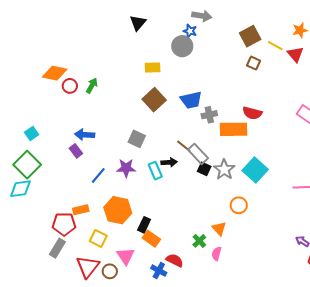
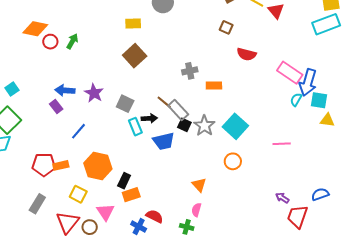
brown square: (254, 63) -> (226, 27), moved
blue trapezoid: (191, 100) -> (164, 141), moved
red semicircle: (252, 113) -> (247, 54), moved
orange rectangle: (234, 129) -> (214, 86), size x0.6
gray square: (137, 139) -> (125, 104), moved
purple star: (126, 168) -> (94, 93), moved, turned 30
orange circle: (239, 205) -> (233, 161), moved
red pentagon: (64, 224) -> (44, 165), moved
orange rectangle: (151, 239) -> (131, 195), turned -54
green cross: (199, 241) -> (187, 227), moved, turned -32

